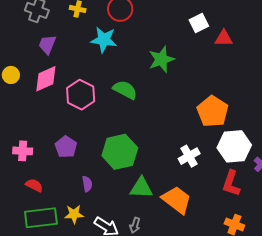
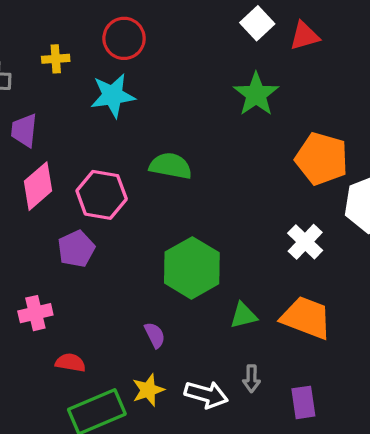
green star: (161, 59) -> (256, 94), moved
purple pentagon: (66, 147) -> (76, 249), moved, turned 30
green triangle: (141, 188) -> (243, 315), size x0.7

